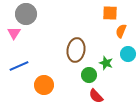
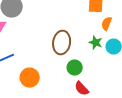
green star: (106, 63) -> (96, 43), moved

